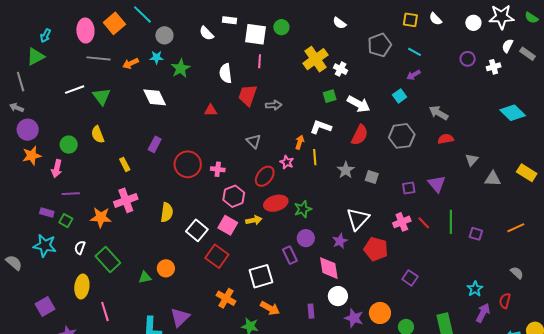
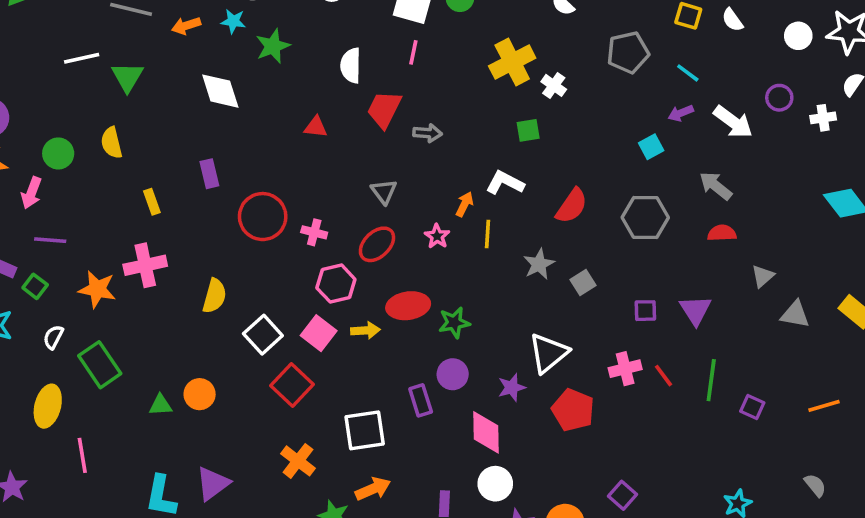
white arrow: (359, 104) -> (733, 122), moved
purple rectangle: (155, 144) -> (209, 174), turned -49
red ellipse: (265, 176) -> (377, 244), moved
gray square: (372, 177) -> (583, 283), turned 32
purple square: (410, 278) -> (622, 495), moved
orange arrow: (270, 308) -> (373, 489), turned -60

